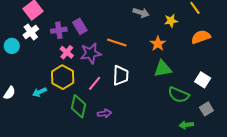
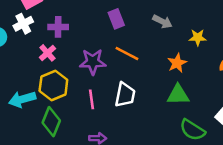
purple rectangle: (80, 26) -> (116, 19), moved
pink cross: (67, 52) -> (47, 53), moved
pink line: (95, 83) -> (92, 99), turned -56
cyan arrow: (40, 92) -> (22, 99), size x1.5
green diamond: (78, 106) -> (51, 122), moved

